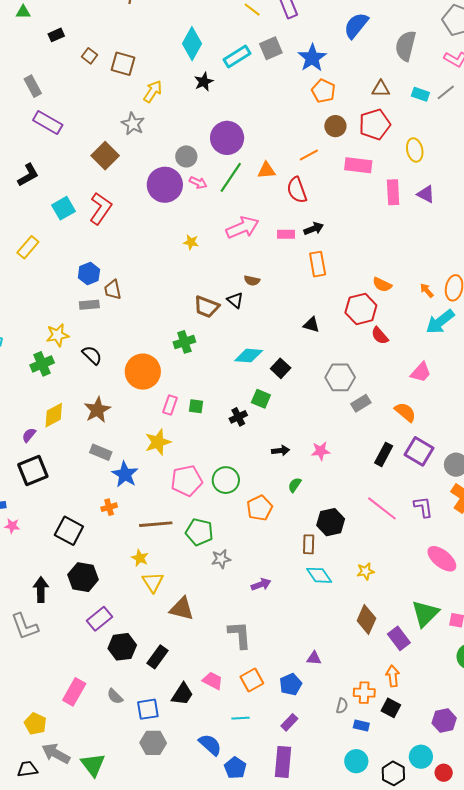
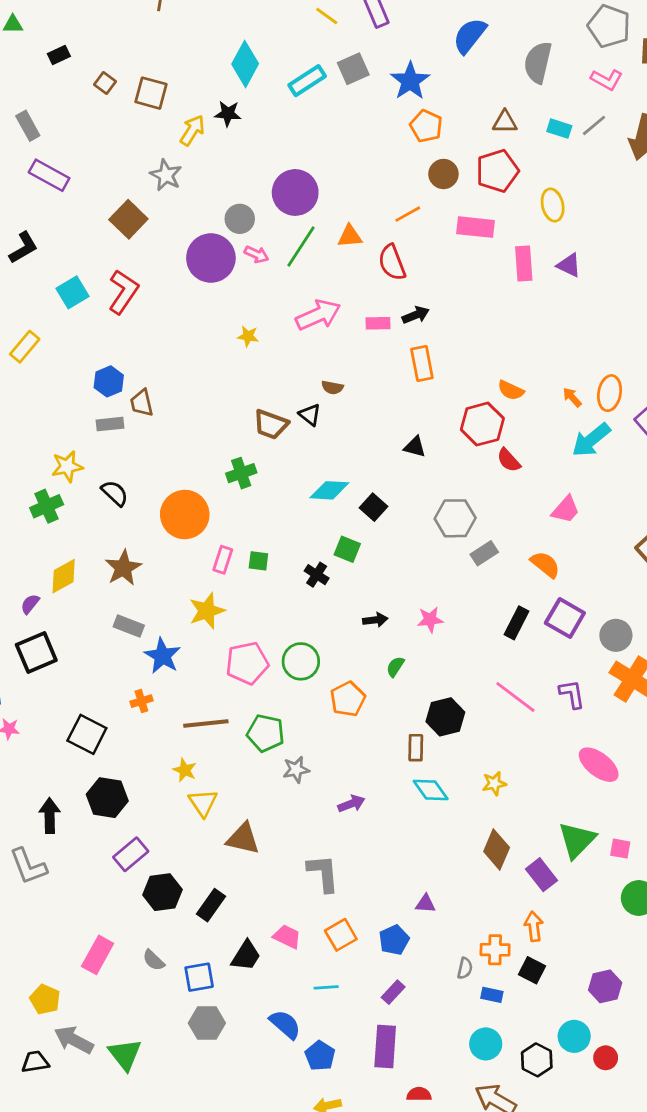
black star: (204, 82) -> (228, 114), moved, turned 30
black cross: (238, 417) -> (317, 575), turned -30

